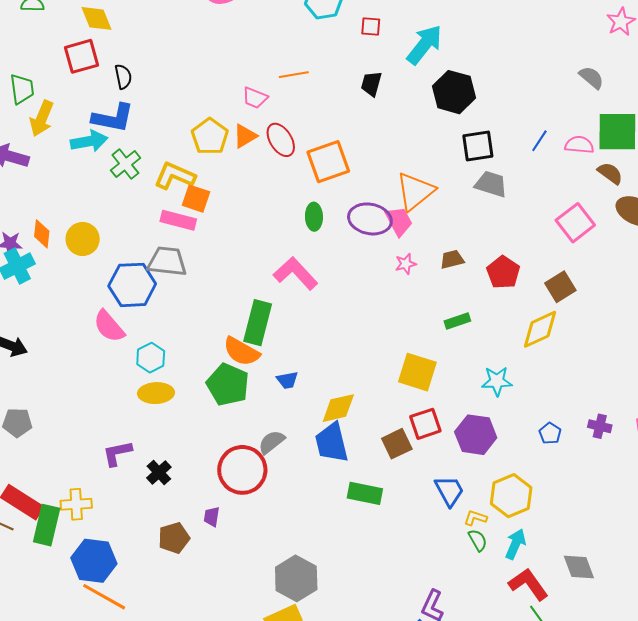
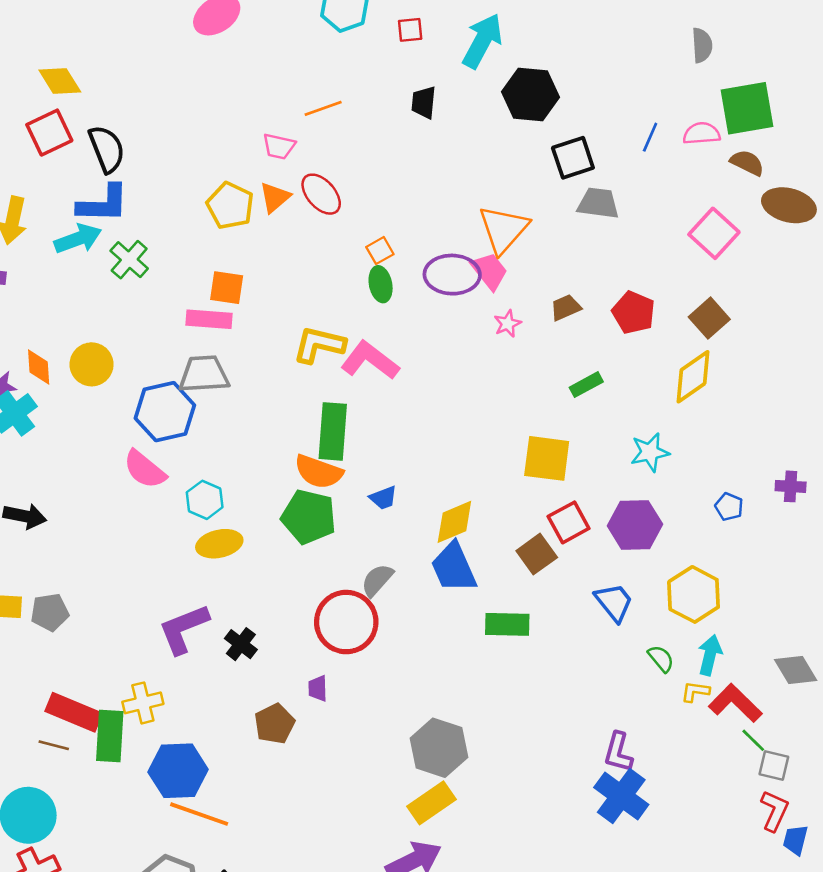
black semicircle: (123, 77) -> (107, 149), size x1.5
gray semicircle: (591, 78) -> (702, 45), turned 56
orange square: (328, 162) -> (380, 251), moved, size x0.5
yellow L-shape: (175, 176) -> (319, 345), moved
purple L-shape: (117, 453) -> (184, 629), size x1.4
yellow L-shape: (475, 518) -> (695, 692), moved

